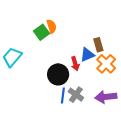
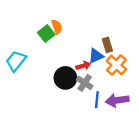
red arrow: (75, 64) -> (83, 66), turned -88
blue line: (63, 95) -> (97, 100), moved
gray cross: (76, 95) -> (85, 83), moved

